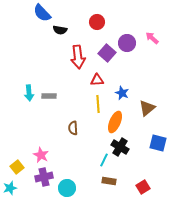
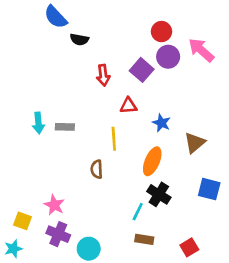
red circle: (97, 22) -> (162, 32), moved
pink arrow: (152, 38) -> (201, 50), size x1.5
red arrow: (78, 57) -> (103, 75), size x0.7
yellow line: (98, 104) -> (114, 139), moved
yellow square: (17, 167) -> (22, 221), turned -32
purple cross: (44, 177) -> (58, 234), turned 36

